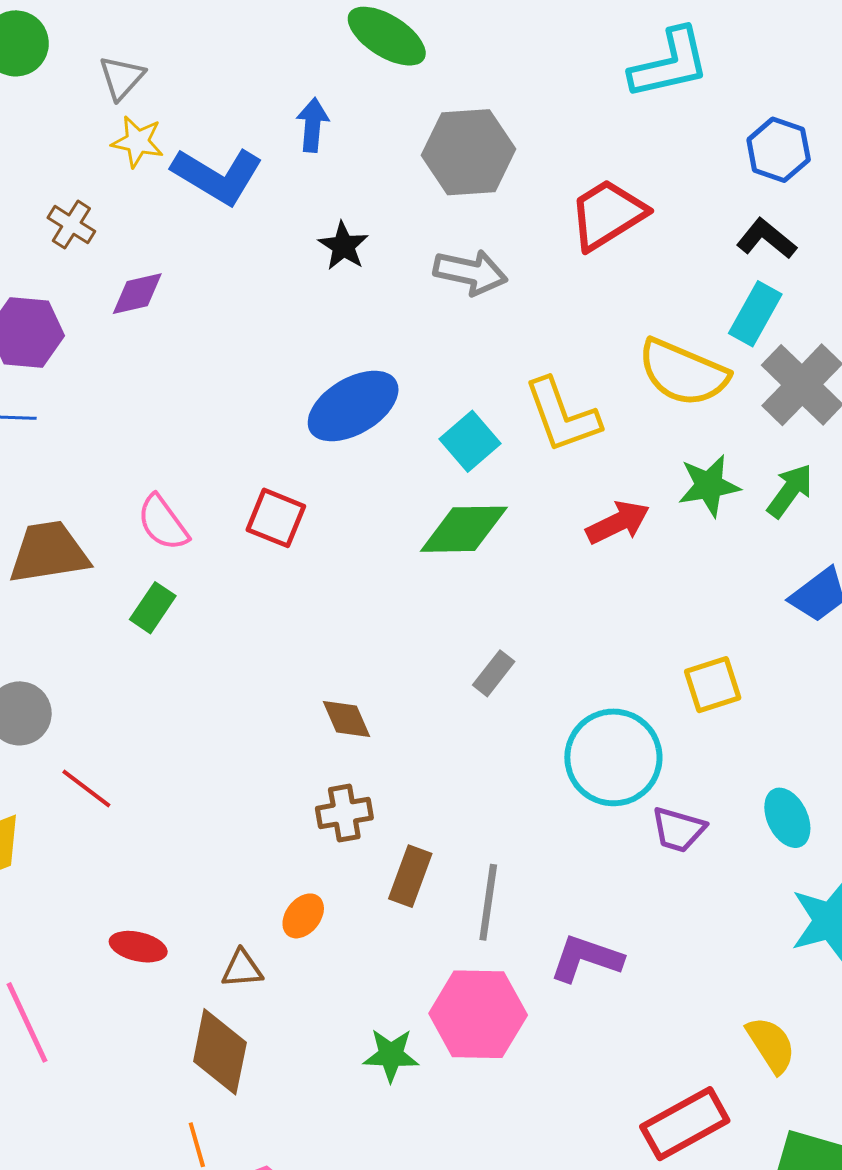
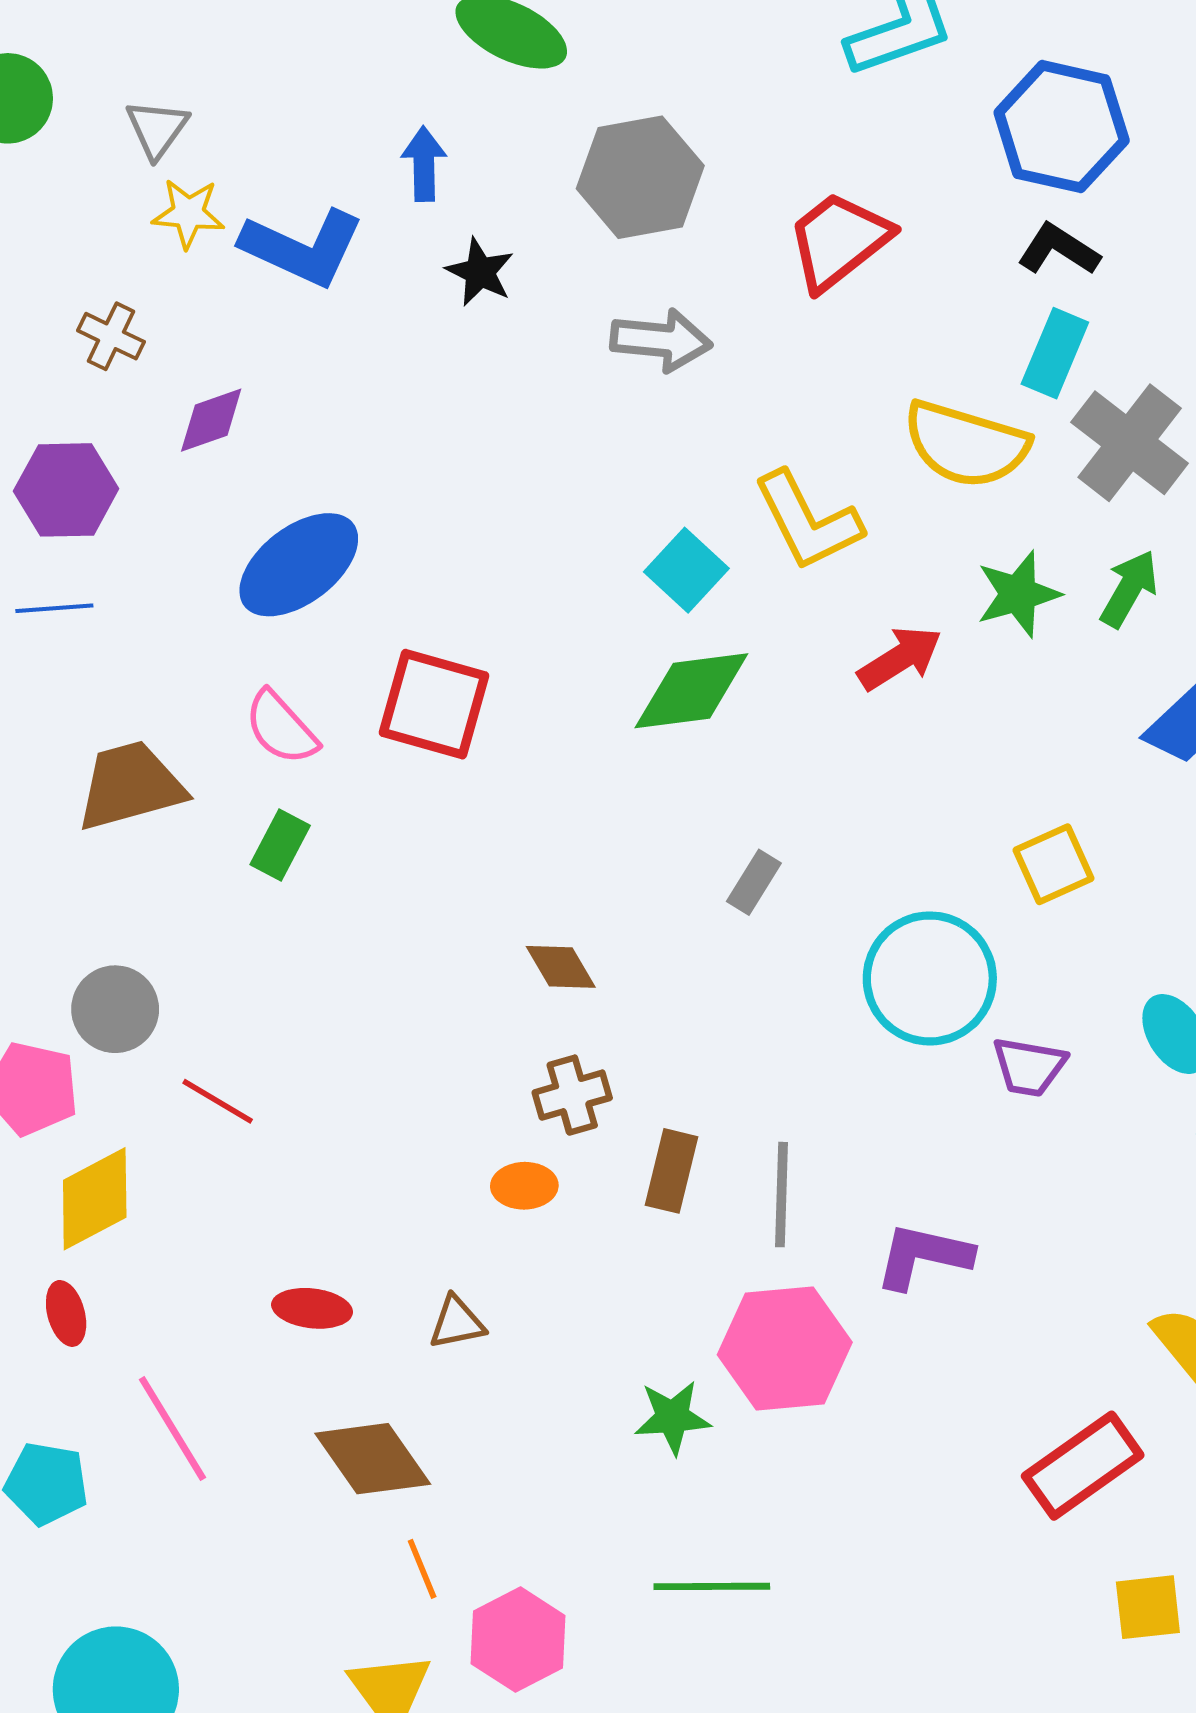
blue hexagon: (779, 150) -> (1062, 127), size x1.5
black star: (343, 246) -> (480, 272), moved
blue ellipse: (353, 406) -> (299, 565), moved
red square: (276, 518) -> (434, 704), size x1.4
orange ellipse: (303, 916) -> (524, 1186), moved, turned 57
brown diamond: (220, 1052) -> (373, 1459), moved, turned -40

